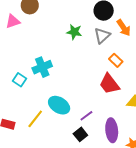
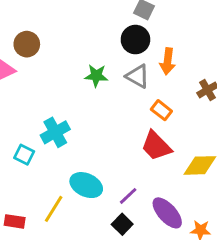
orange arrow: (124, 28) -> (168, 61), turned 48
gray triangle: (102, 36) -> (138, 76), turned -42
purple ellipse: (112, 130) -> (167, 213), turned -30

